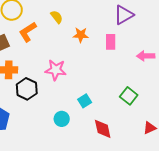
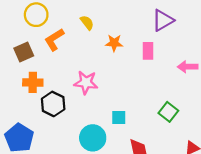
cyan square: (85, 101) -> (119, 118), turned 32
cyan circle: (62, 119) -> (93, 138), size x1.5

